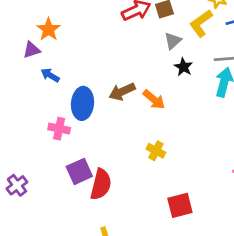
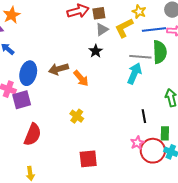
gray triangle: (173, 41) -> (102, 29), moved
black star: (183, 67) -> (96, 51), moved
purple square: (79, 171) -> (22, 100), moved

